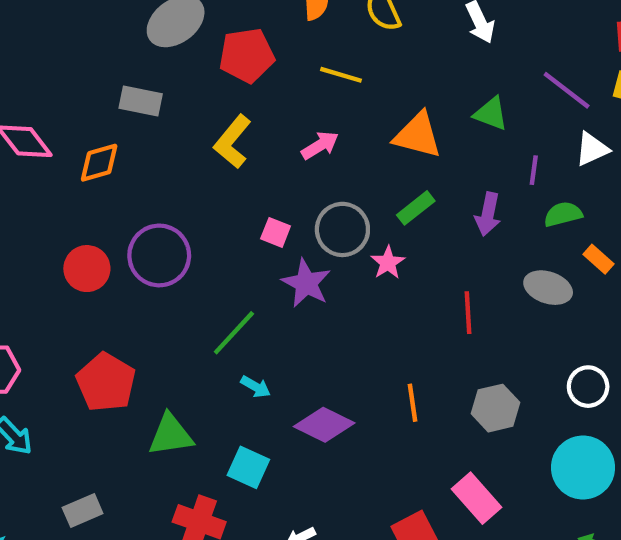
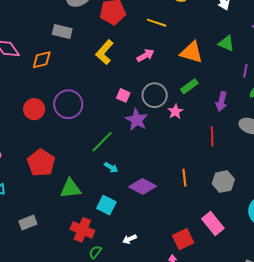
purple arrow: (488, 214) -> (221, 101), moved

